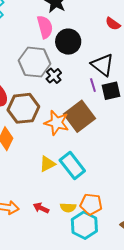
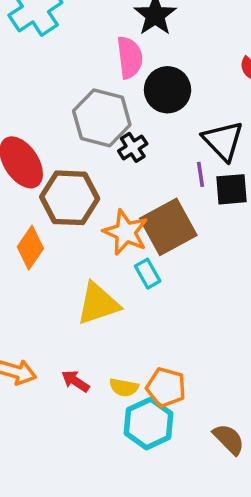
yellow triangle: (47, 164) -> (98, 304), size x1.5
cyan rectangle: (72, 165) -> (148, 274), moved, size x0.6

